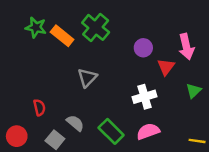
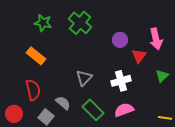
green star: (36, 27) -> (43, 23), moved
orange rectangle: (62, 36) -> (36, 56), moved
gray triangle: (87, 78) -> (84, 78), moved
red semicircle: (39, 107) -> (33, 90), size x1.5

